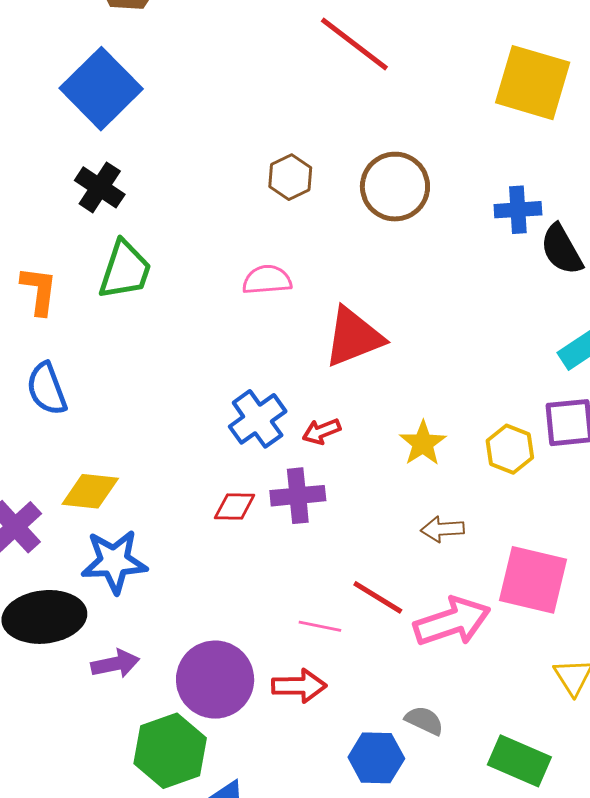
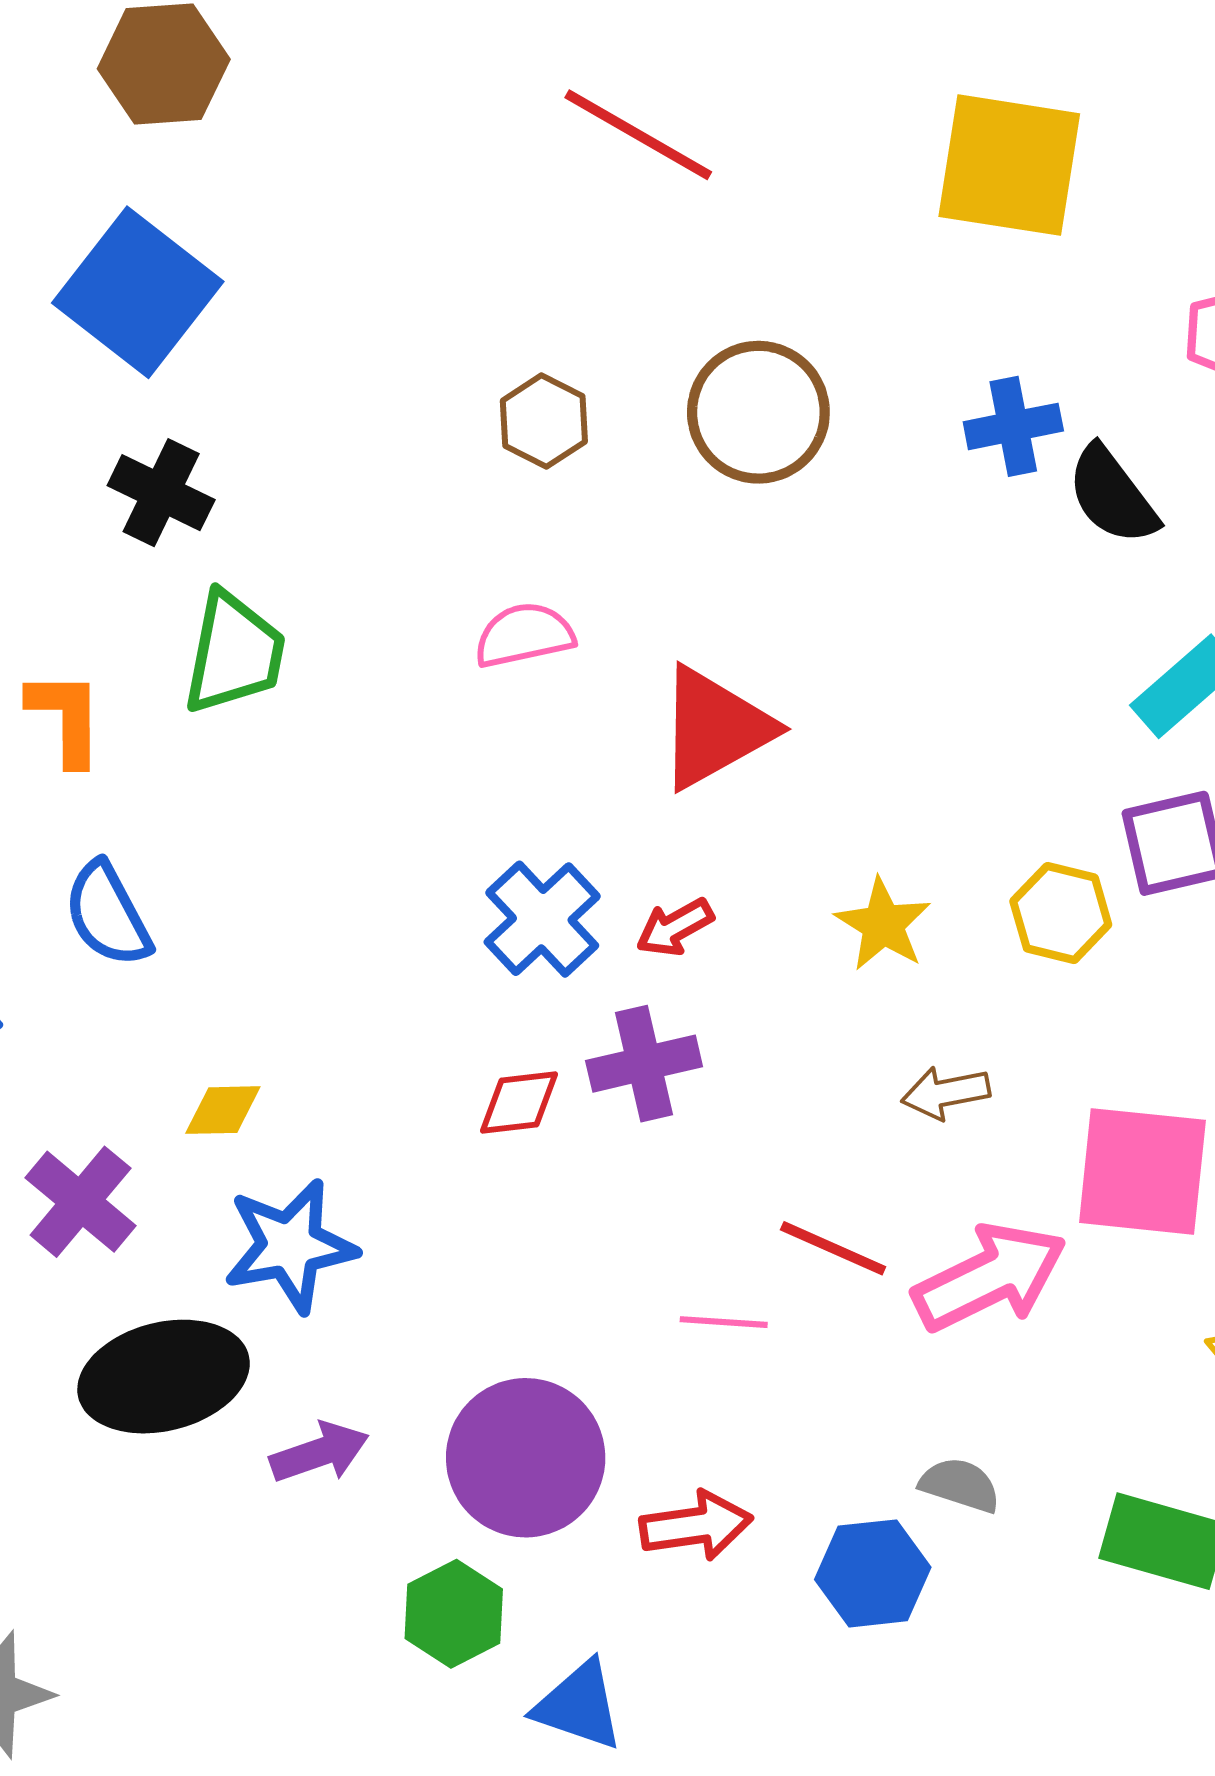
yellow diamond: (90, 491) -> (223, 1110), size x0.7
red arrow: (299, 686) -> (696, 1526), moved
green hexagon: (170, 751) -> (454, 1614), size x0.7

